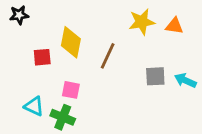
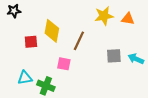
pink square: (71, 90) -> (64, 64), moved
cyan triangle: (34, 106) -> (25, 78), turned -35

